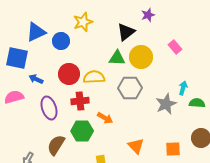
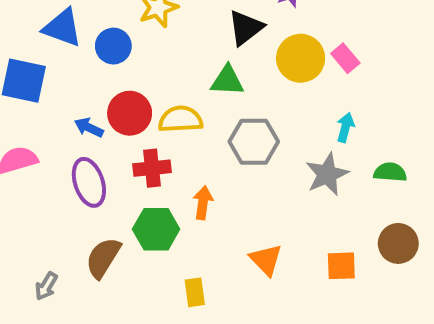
blue triangle: (36, 32) -> (62, 28), turned 45
yellow circle: (141, 57) -> (301, 58), moved
blue arrow: (36, 79) -> (89, 127), moved
cyan arrow: (183, 88) -> (345, 127), moved
orange arrow: (105, 118) -> (203, 203), turned -112

